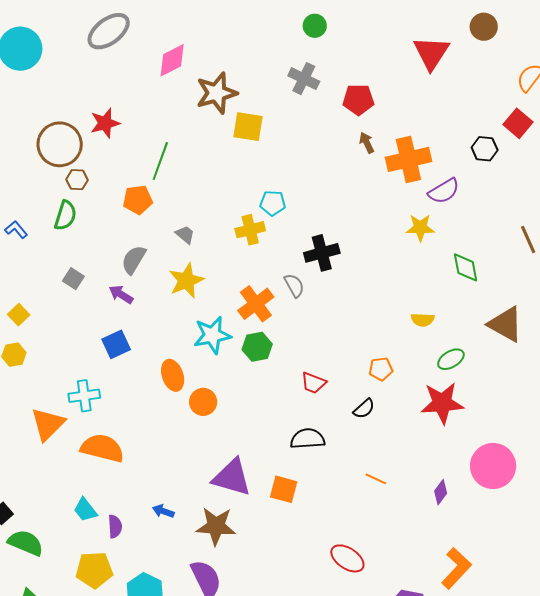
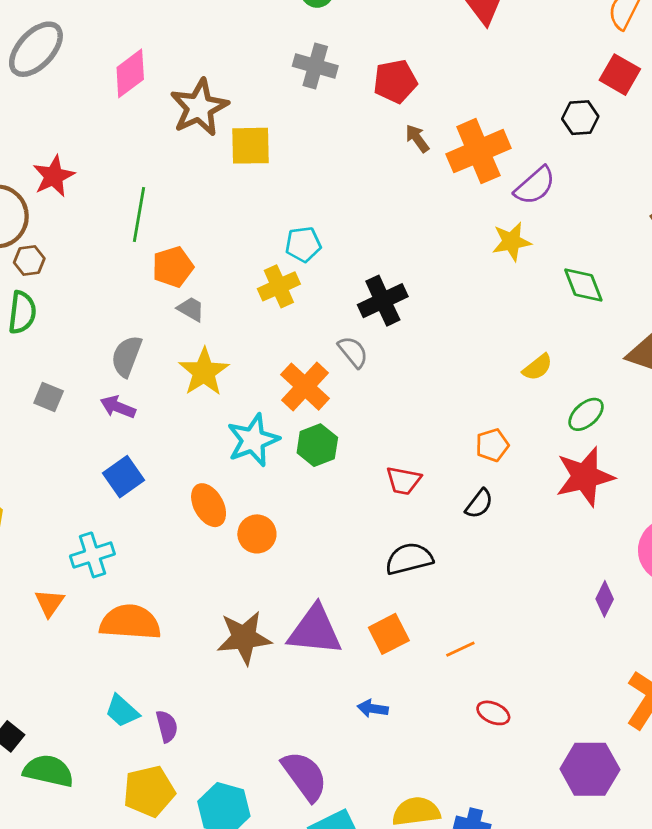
orange pentagon: (138, 200) -> (173, 267), moved
yellow semicircle: (423, 320) -> (537, 367), turned -30
orange triangle: (48, 424) -> (49, 603), size x0.6
orange line: (376, 479) -> (460, 649), moved, turned -40
orange square: (284, 489) -> (389, 634), turned -32
blue arrow: (163, 511) -> (373, 709), moved
brown star: (216, 526) -> (244, 638), moved
red ellipse: (347, 558) -> (493, 713), size x0.7

